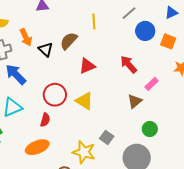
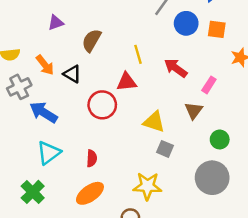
yellow line: (94, 21) -> (138, 54), moved
brown semicircle: (69, 41) -> (91, 40), moved
red triangle: (87, 66) -> (127, 82), turned 30
red circle: (55, 95) -> (102, 105), moved
yellow triangle: (84, 101) -> (154, 122), moved
gray square: (107, 137) -> (165, 149), moved

